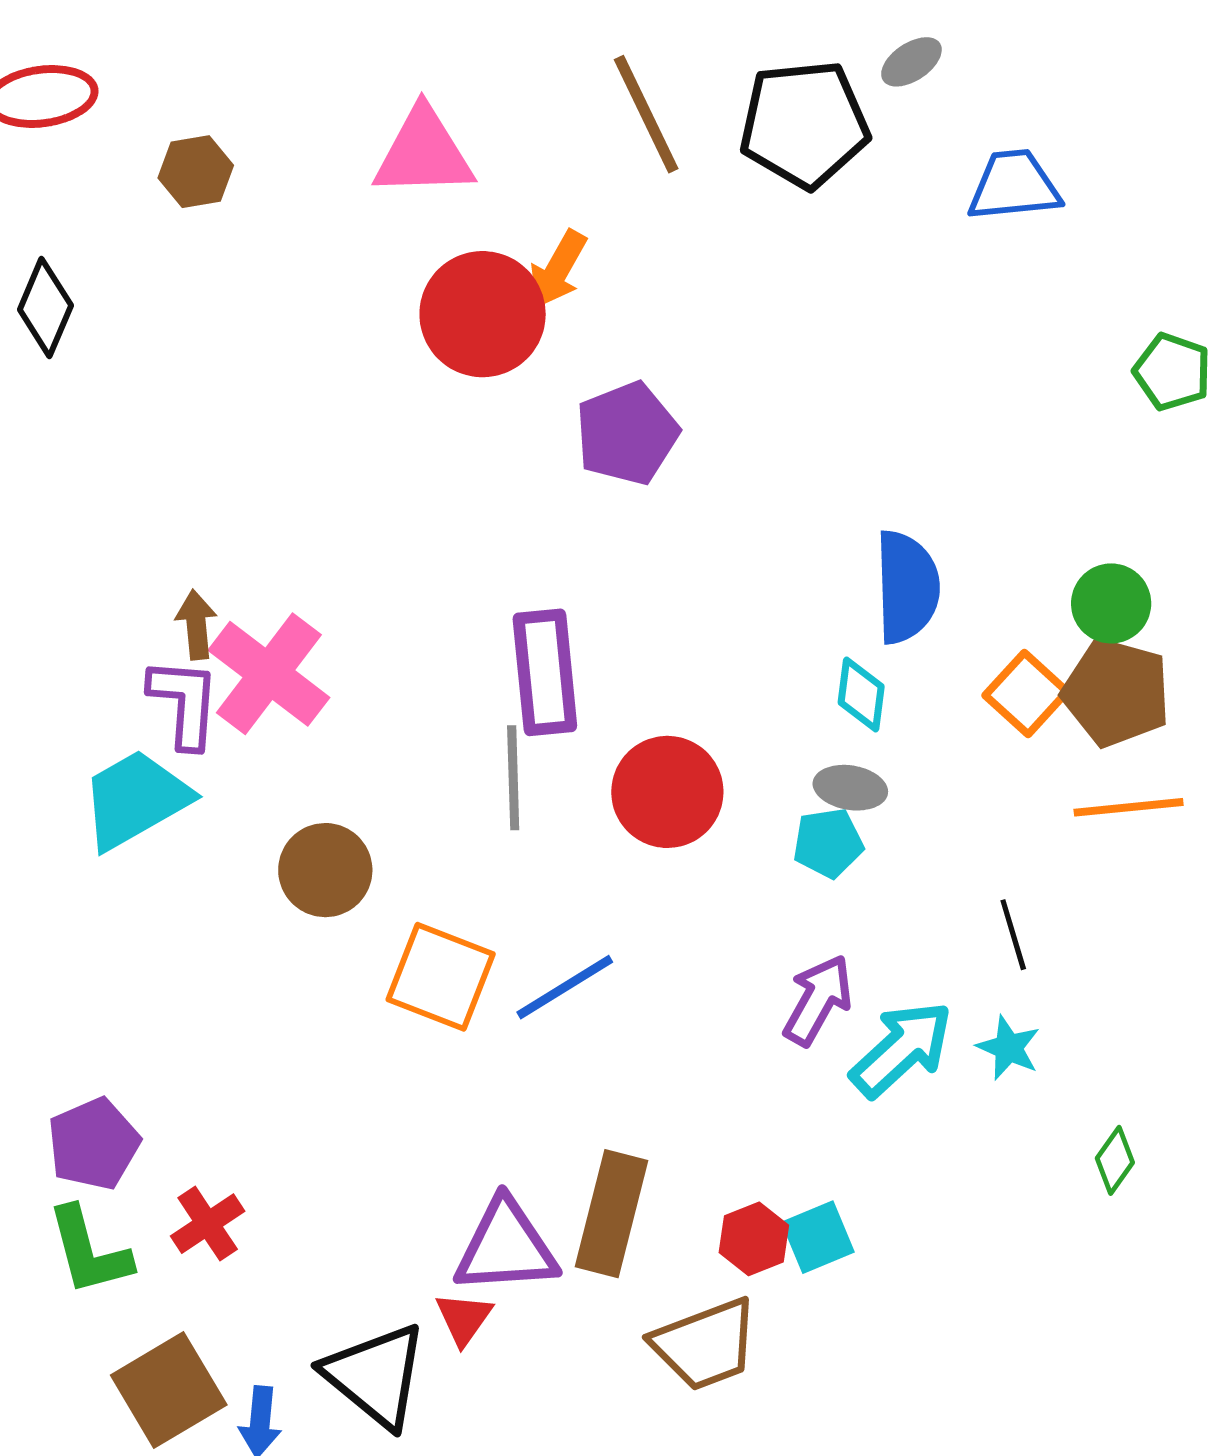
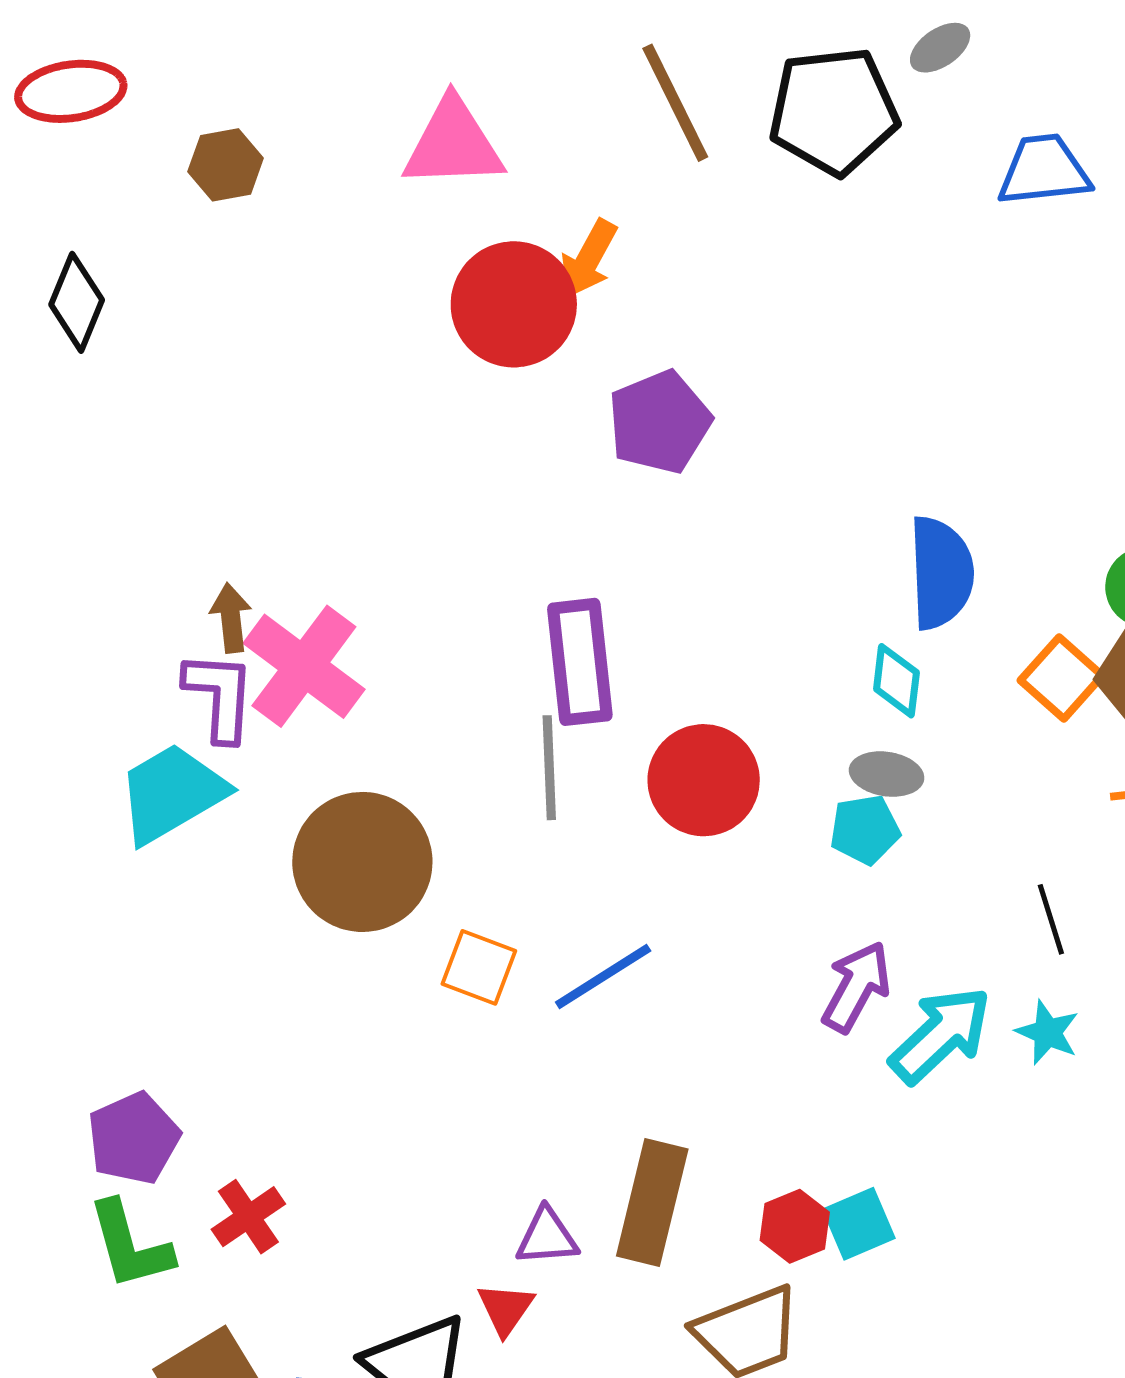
brown circle: (325, 870) -> (362, 862), size x1.5
orange square: (441, 977) -> (479, 967), size x0.7
purple triangle: (506, 1247) -> (547, 1237), size x0.6

